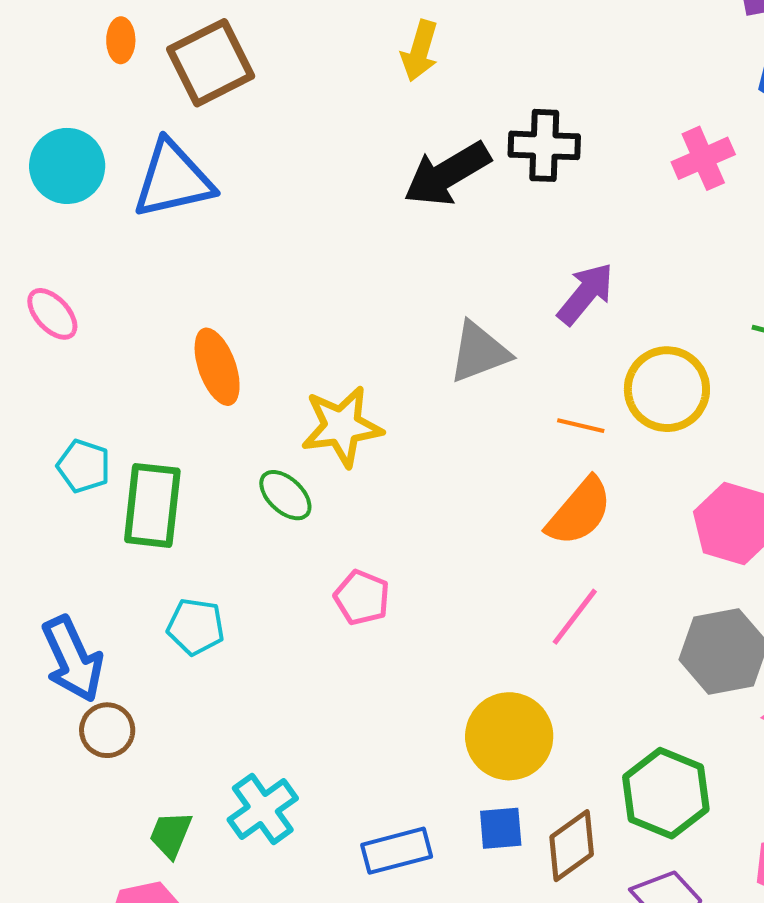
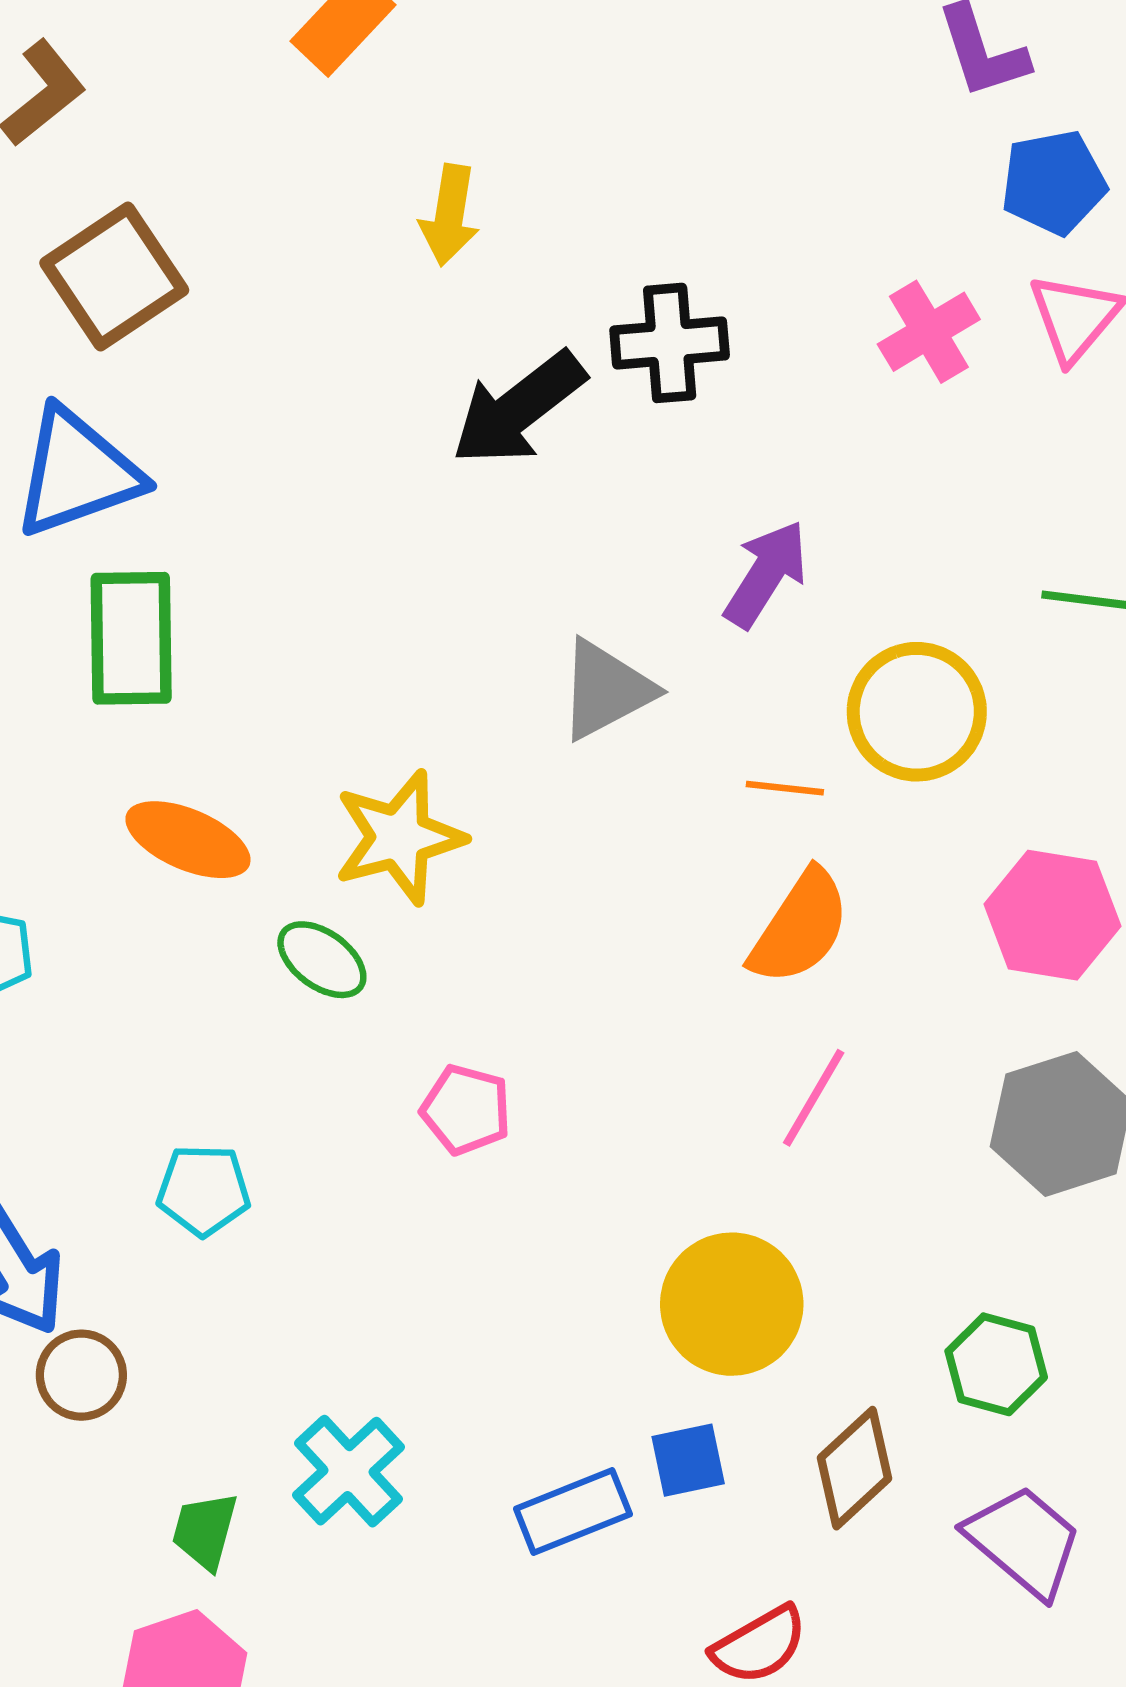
orange ellipse: (217, 367) -> (188, 840), moved, turned -40
green rectangle: (152, 505) -> (131, 638), moved
green hexagon: (666, 793) -> (996, 1364), size x0.7
blue square: (501, 828) -> (688, 1460), moved

